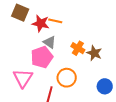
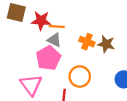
orange line: (55, 21) -> (57, 27), moved

